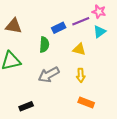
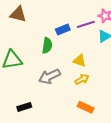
brown triangle: (14, 26) -> (18, 14), moved
yellow triangle: (79, 49) -> (80, 61), moved
yellow arrow: (81, 75) -> (82, 79), turned -120

